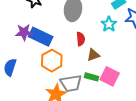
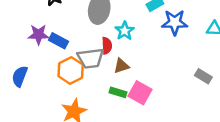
cyan star: (109, 24) -> (125, 31), moved
blue rectangle: (41, 37) -> (58, 41), size x0.7
gray trapezoid: (71, 83) -> (91, 58), moved

